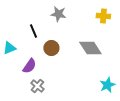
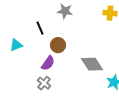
gray diamond: (90, 48) -> (92, 64), moved
purple semicircle: (29, 66) -> (48, 63), moved

